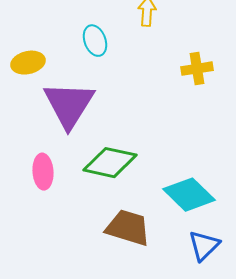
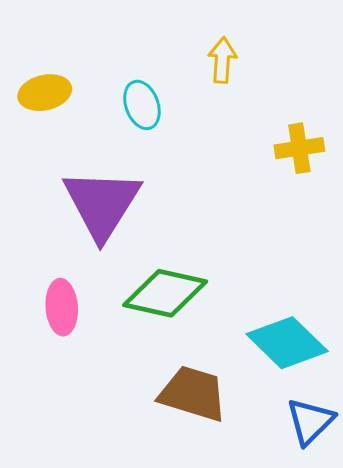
yellow ellipse: (28, 63) -> (45, 93), moved

